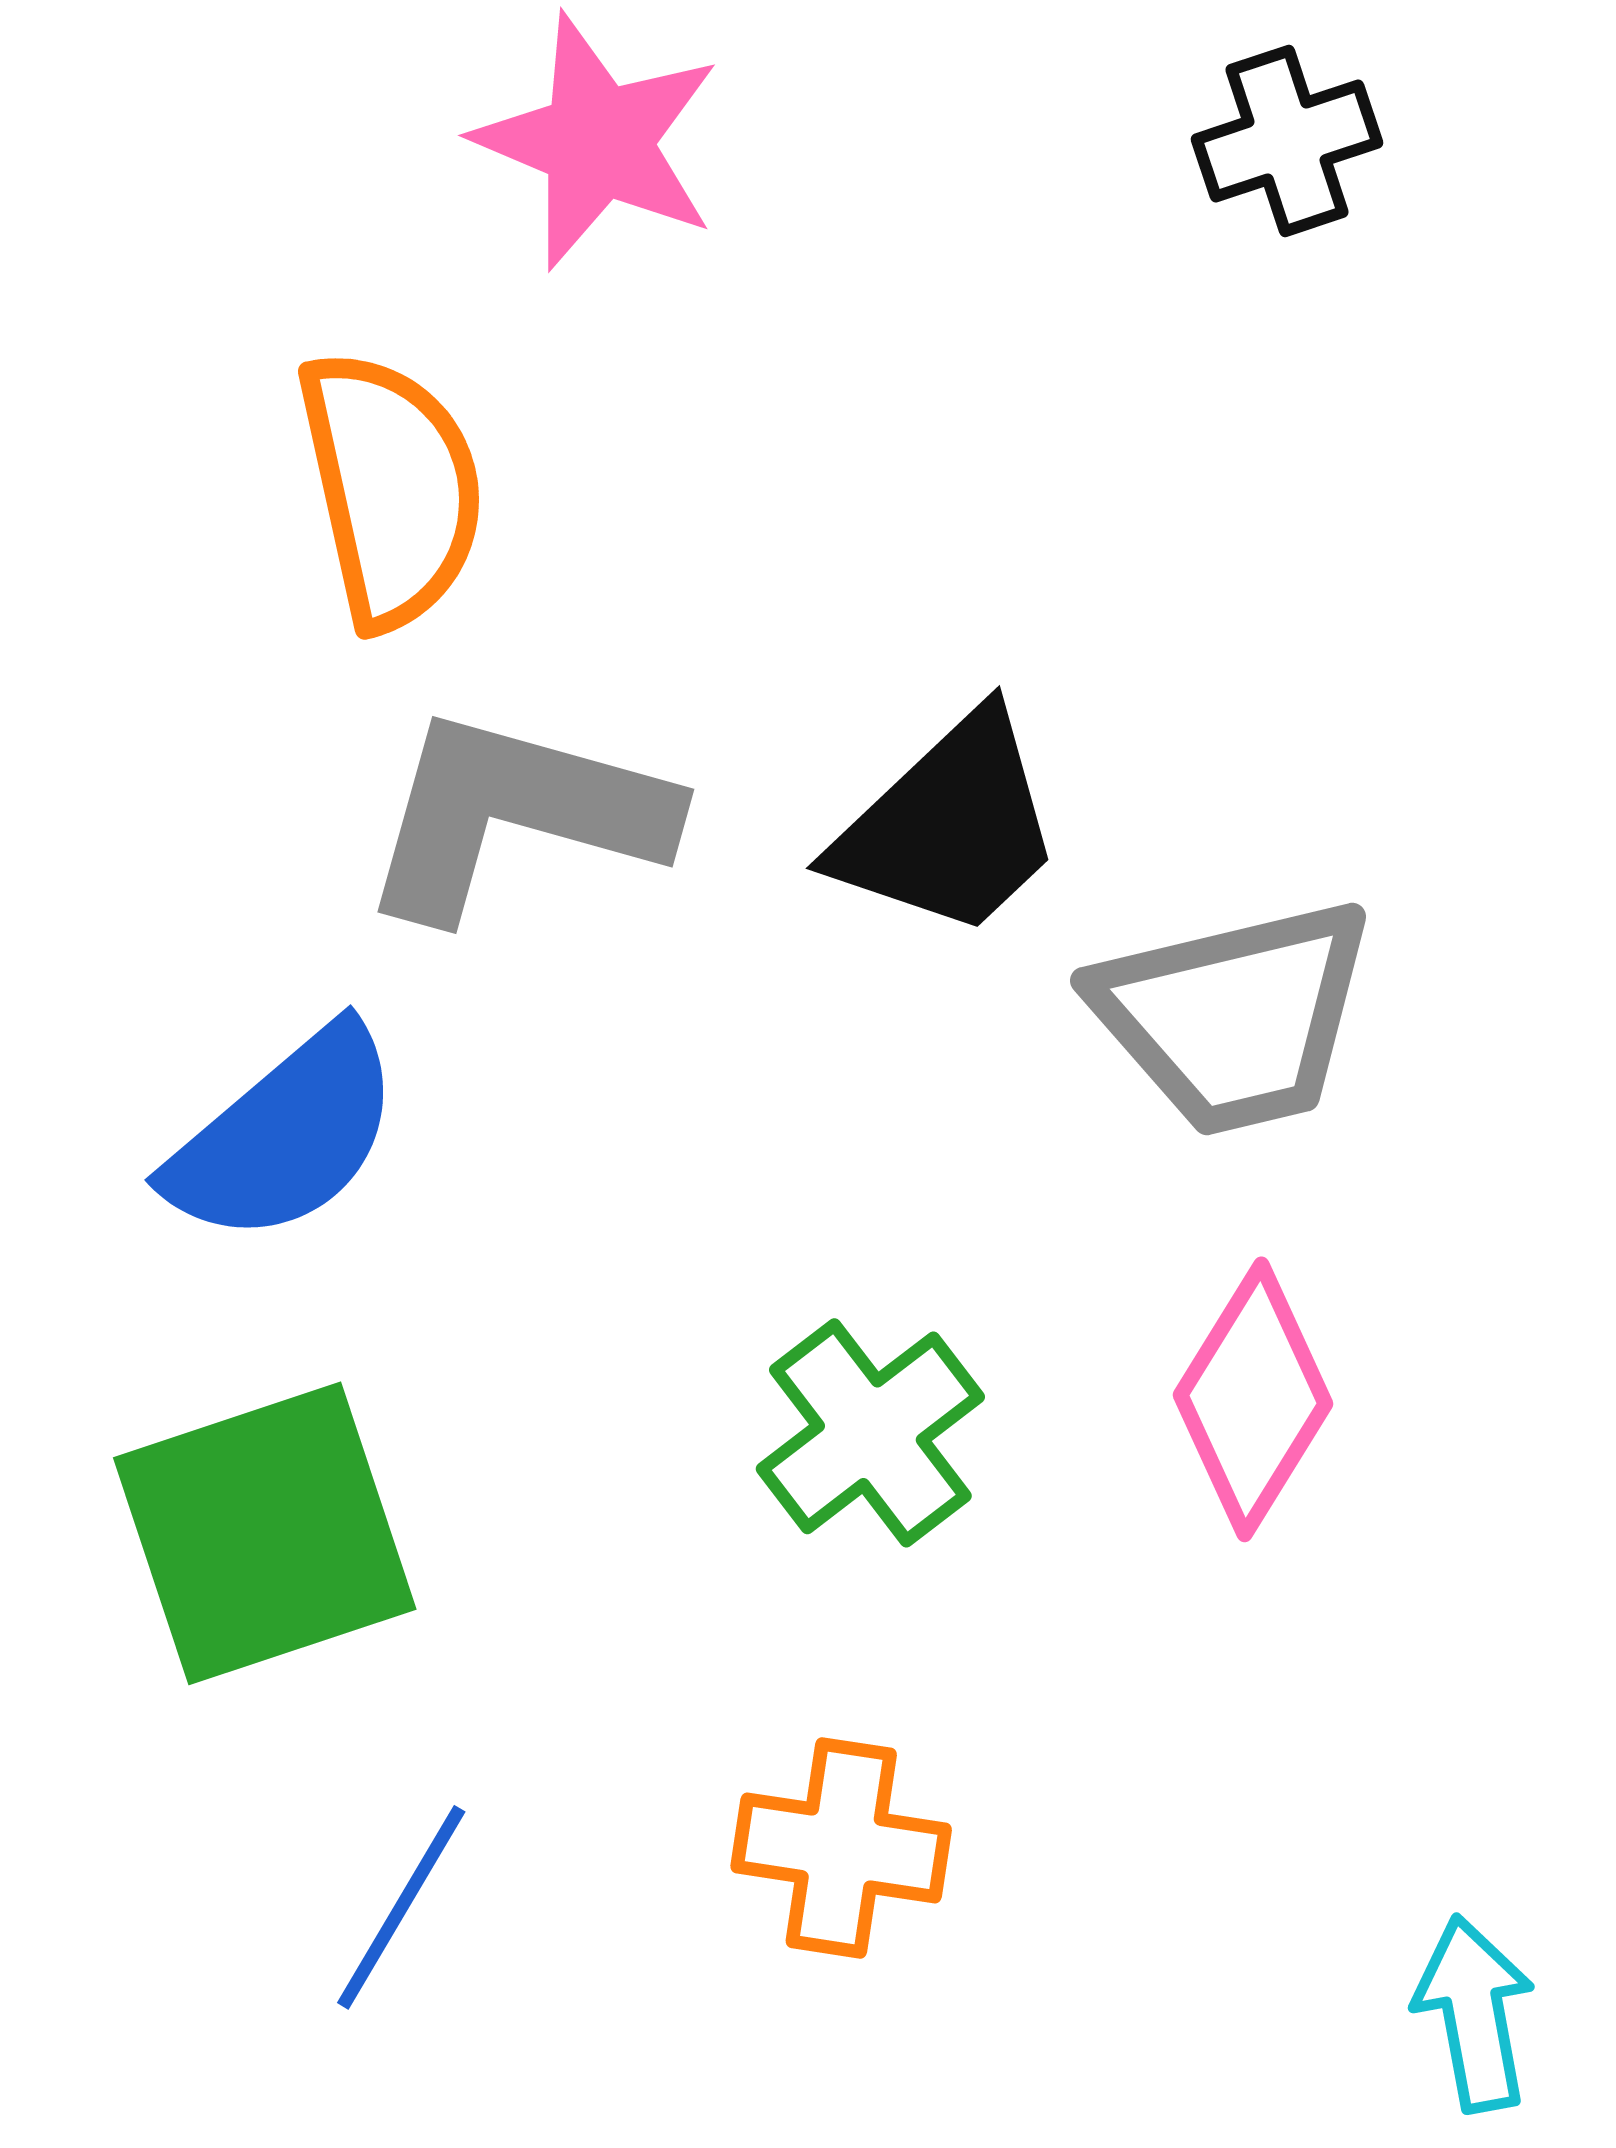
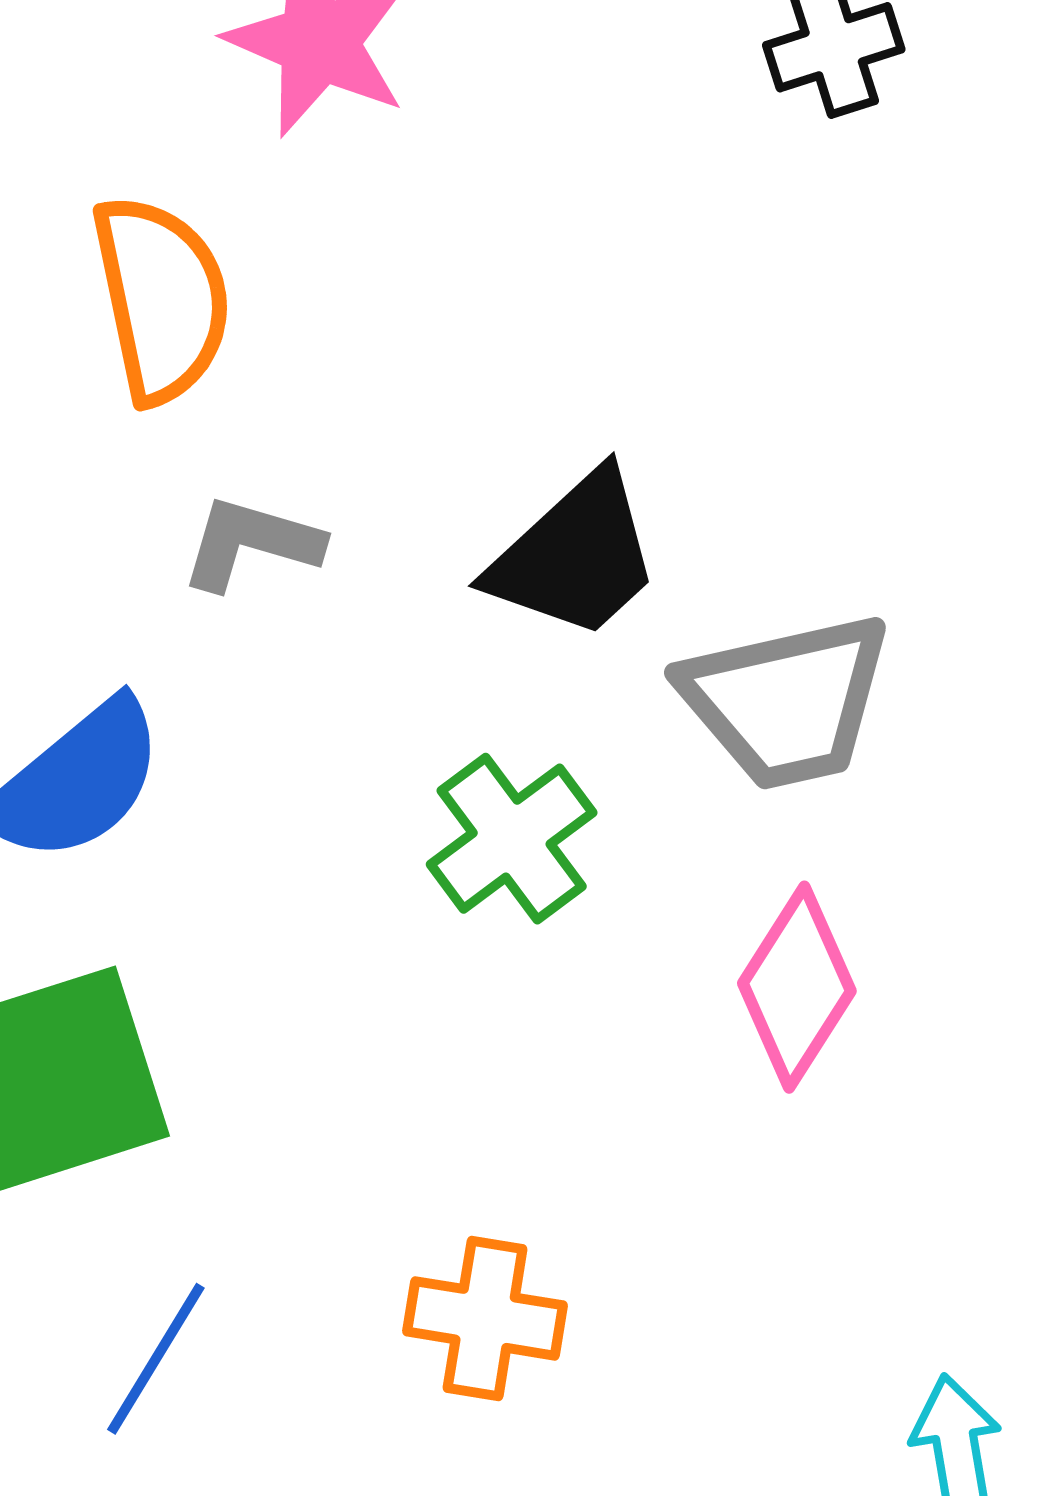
gray L-shape: (515, 814) -> (251, 543), size x0.6
green cross: (870, 1433) -> (512, 839), moved

